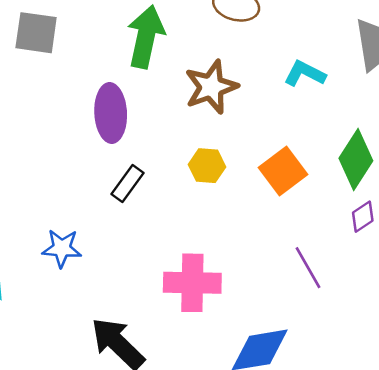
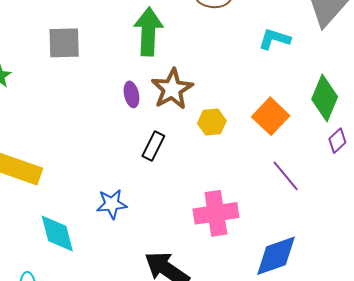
brown star: (211, 87) -> (172, 89), moved
purple ellipse: (111, 113) -> (131, 94), size x0.6
purple line: (308, 268) -> (286, 176), moved

